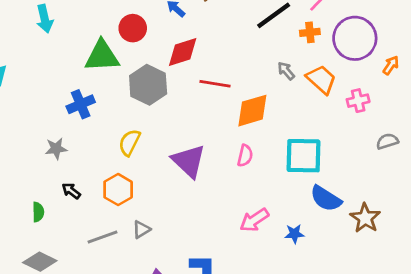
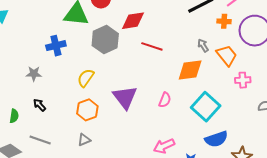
pink cross: (358, 101) -> (243, 80), moved
orange diamond: (252, 111) -> (190, 70), moved
cyan square: (303, 156) -> (206, 107), turned 32
orange hexagon: (118, 190) -> (87, 110), moved
blue semicircle: (326, 199) -> (216, 139), turned -60
gray line: (102, 237) -> (40, 140), moved, turned 30

